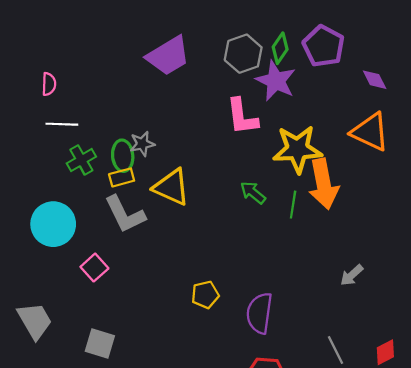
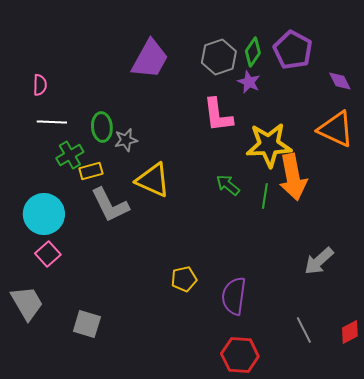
purple trapezoid: (168, 56) -> (150, 59), turned -30
purple star: (276, 81) -> (249, 82), size x0.6
green ellipse: (123, 156) -> (102, 127), moved
yellow rectangle: (122, 177) -> (91, 171), moved
pink square: (94, 268) -> (48, 254), moved
gray arrow: (352, 275) -> (319, 261), size x1.4

